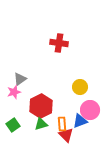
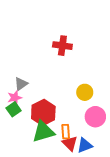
blue triangle: (80, 121) -> (85, 145), moved
green triangle: (41, 124) -> (43, 132), size x1.6
green square: (13, 125) -> (14, 109), moved

